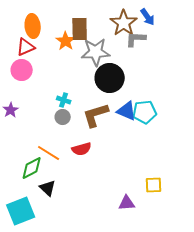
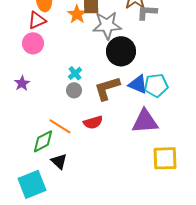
cyan cross: (64, 100) -> (75, 73), turned 32
yellow square: (154, 185) -> (165, 158), size x1.5
purple triangle: (127, 203) -> (145, 121), moved, size x1.6

